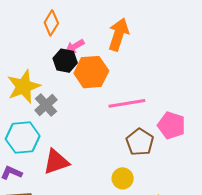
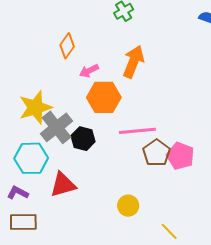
black hexagon: (65, 61) -> (83, 139), moved
gray cross: (46, 105) -> (57, 127), size x1.4
brown pentagon: (140, 142) -> (156, 153), moved

